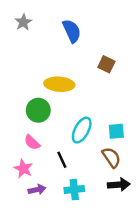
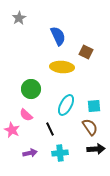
blue semicircle: (72, 31) -> (58, 36), moved
yellow ellipse: (59, 84) -> (62, 67), moved
pink star: (23, 169) -> (12, 130), moved

